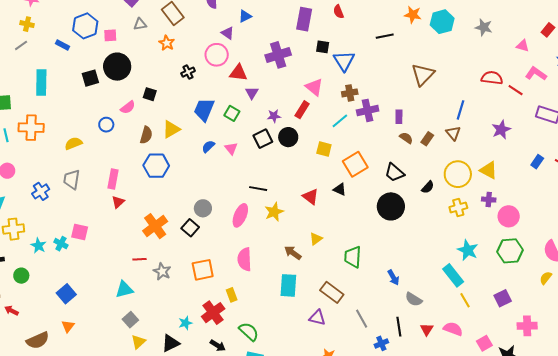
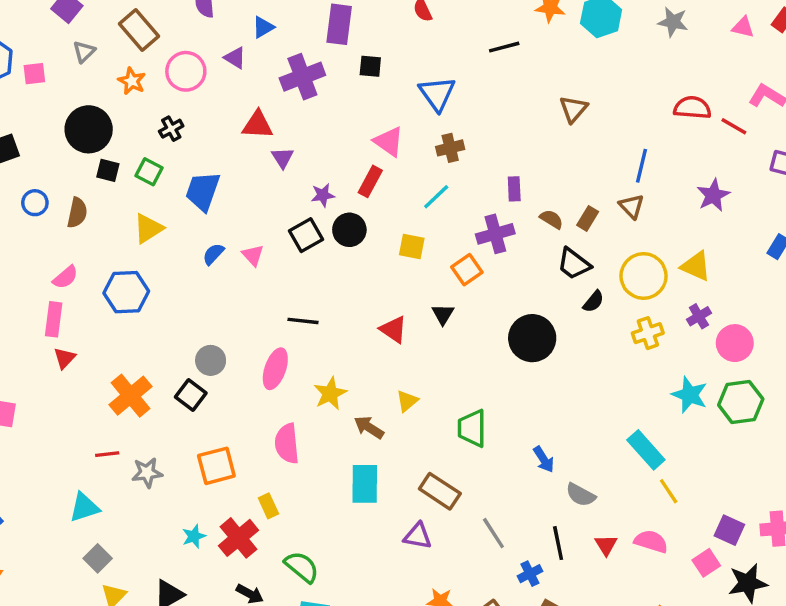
purple rectangle: (304, 19) -> (339, 24), moved
gray triangle: (140, 24) -> (84, 52), turned -32
pink triangle: (523, 46) -> (743, 27), moved
black square: (323, 47) -> (370, 66), moved
pink circle: (217, 55) -> (186, 71), moved
purple cross: (278, 55) -> (302, 77), moved
black circle: (117, 67) -> (89, 129), moved
brown triangle: (423, 75) -> (573, 109), size x0.7
pink semicircle: (128, 107) -> (65, 277), moved
purple cross: (368, 110) -> (495, 234), moved
green square: (232, 113) -> (149, 172), moved
purple rectangle: (399, 117) -> (514, 189), moved
blue circle: (106, 125) -> (35, 203), moved
brown semicircle: (146, 135) -> (77, 213), moved
orange square: (355, 164) -> (467, 270), size x0.7
black trapezoid: (394, 173) -> (574, 264), moved
black triangle: (340, 189) -> (443, 314), turned 40
purple cross: (489, 200) -> (699, 316), turned -32
yellow star: (274, 212) -> (330, 393), moved
cyan star: (468, 250) -> (690, 395), moved
gray star: (162, 271) -> (147, 473), turned -30
purple square: (503, 298) -> (729, 530), moved, turned -36
cyan star: (185, 323) -> (194, 536), moved

